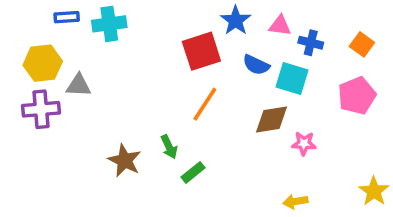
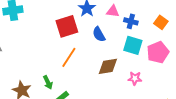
blue semicircle: (256, 65) -> (99, 34), turned 35
cyan square: (292, 79) -> (133, 45), moved
pink star: (304, 143) -> (135, 78), moved

